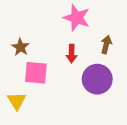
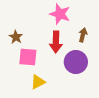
red arrow: (72, 54) -> (56, 42), size x1.5
yellow triangle: (17, 101) -> (38, 82), moved, turned 35

